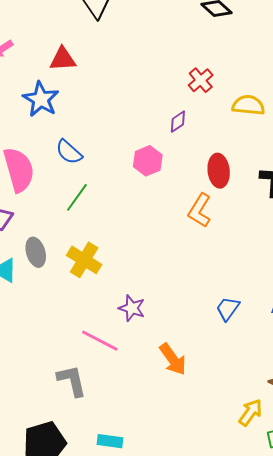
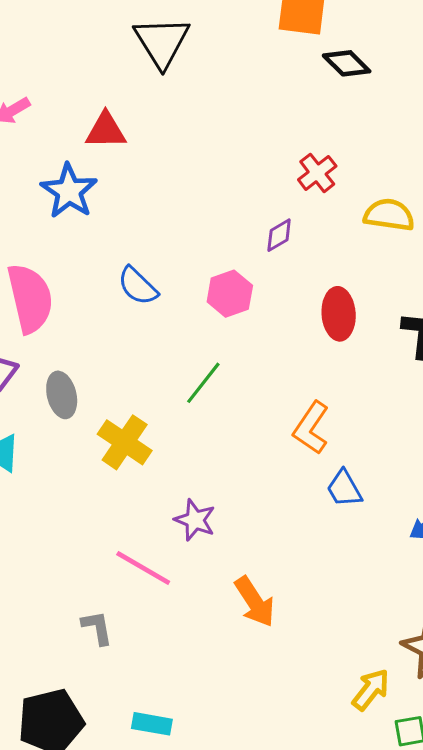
blue semicircle: (69, 152) -> (138, 286), moved
green line: (77, 197) -> (203, 383), moved
orange L-shape: (200, 210) -> (311, 428), moved
gray ellipse: (36, 252) -> (62, 395), moved
blue trapezoid: (228, 309) -> (344, 489), moved, turned -68
gray L-shape: (72, 381) -> (97, 628), size x0.7

